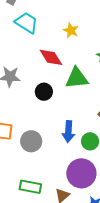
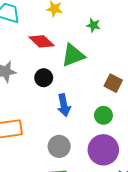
blue arrow: (68, 132) -> (64, 105), moved
gray circle: (31, 141) -> (59, 146), moved

